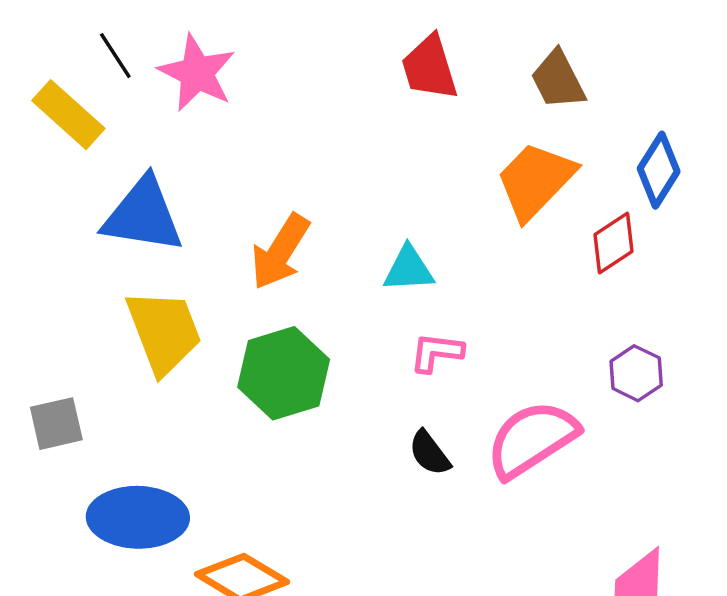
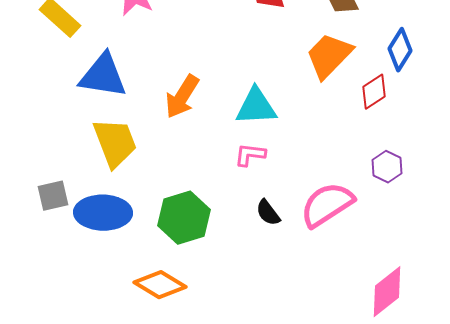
cyan triangle: (409, 269) -> (256, 107), size x1.4
pink L-shape: (436, 352) -> (250, 155), moved
green hexagon: (284, 373) -> (184, 218), moved
blue ellipse: (138, 517) -> (103, 213), moved

